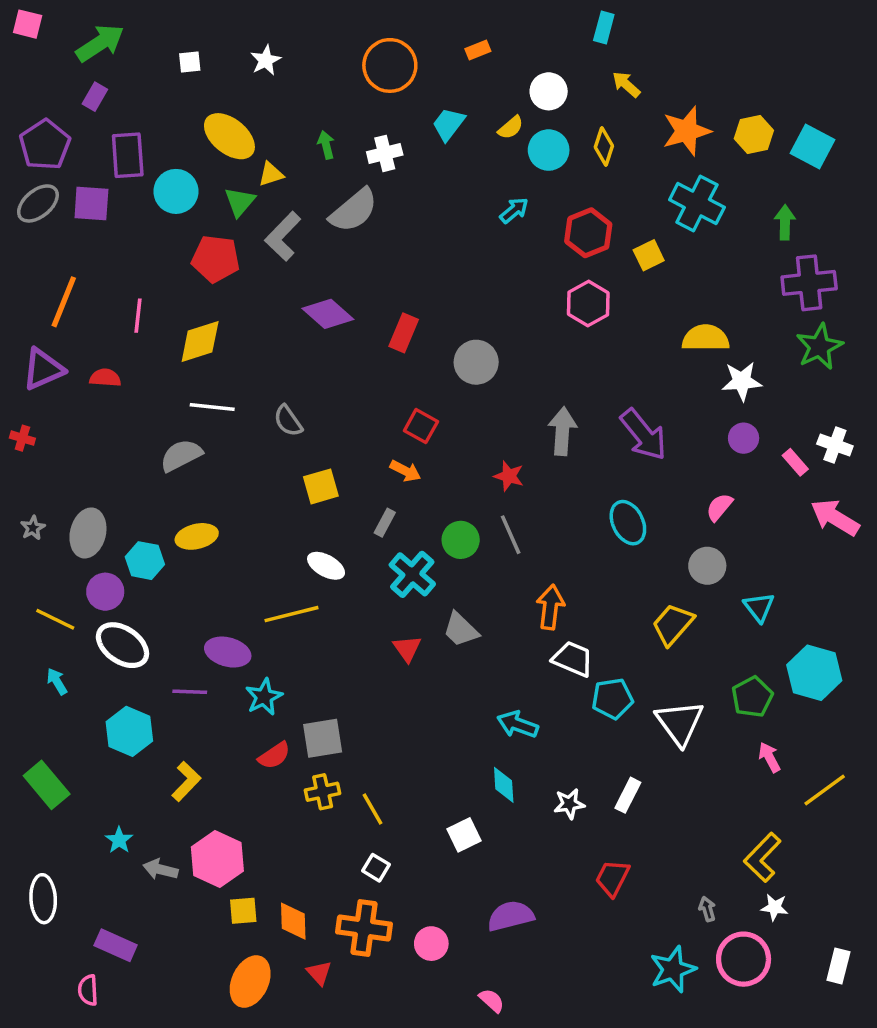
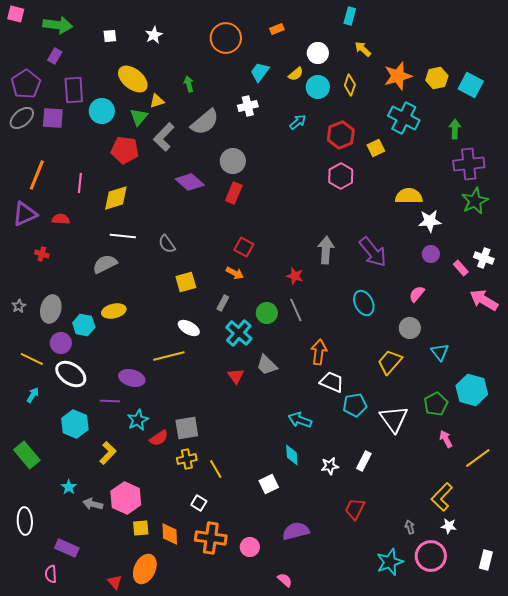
green arrow: (100, 43) -> (58, 25), turned 40
white cross: (385, 153) -> (248, 106), moved
gray circle: (476, 362) -> (233, 161), moved
red cross: (22, 438) -> (42, 254), moved
cyan arrow: (57, 681) -> (33, 395), turned 63
cyan star: (264, 697) -> (138, 420), moved
white square: (376, 868) -> (199, 503), moved
red triangle: (319, 973) -> (115, 582), moved

